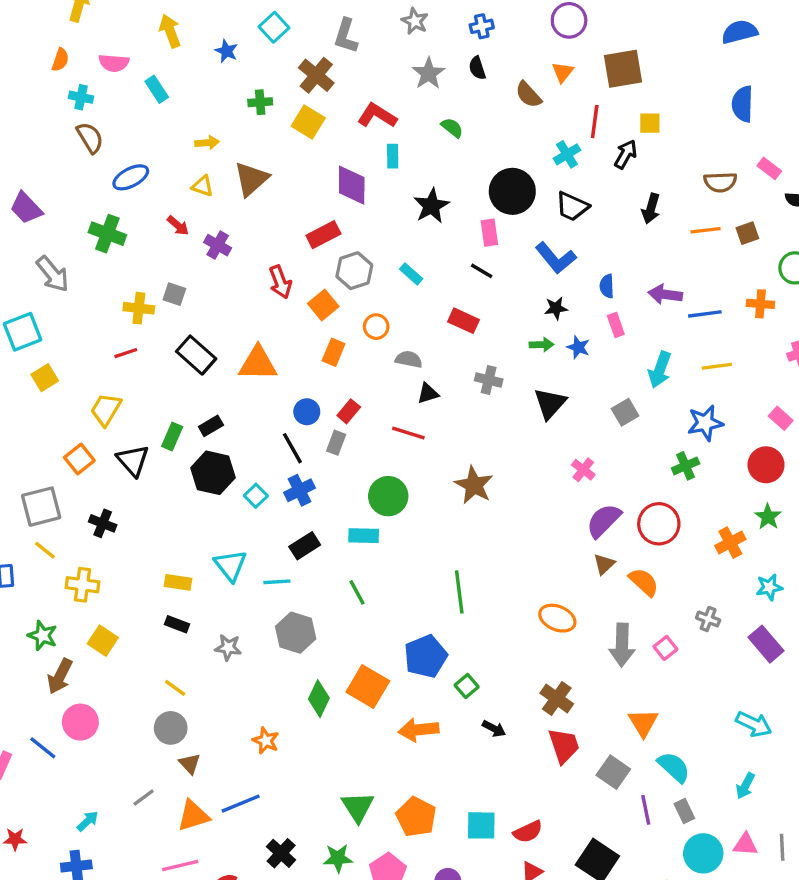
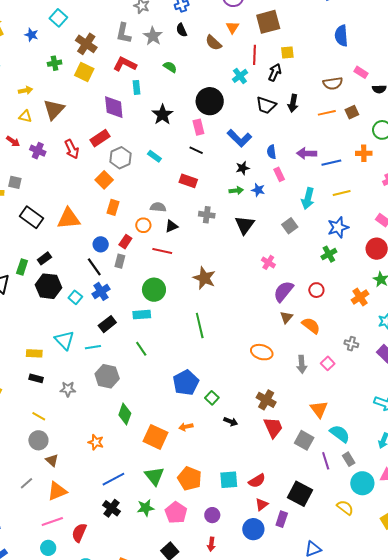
gray L-shape: (346, 36) -> (124, 33), moved
black trapezoid: (572, 206) -> (266, 105), moved
red arrow: (280, 282) -> (72, 149), moved
orange circle: (376, 327) -> (143, 225), moved
red circle: (659, 524) -> (316, 290), size x0.6
green line: (459, 592) -> (200, 325), moved
gray arrow: (622, 645) -> (302, 364), size x0.7
orange square: (368, 687) -> (156, 437), moved
orange arrow: (419, 730) -> (186, 427), size x0.6
blue line: (241, 804) -> (113, 479), moved

